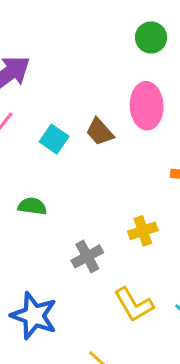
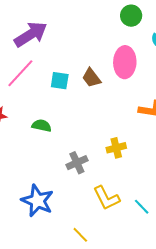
cyan square: (54, 139) -> (60, 81), turned -30

